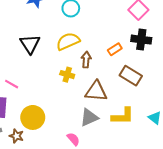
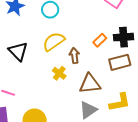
black cross: (141, 40) -> (124, 37), moved
yellow cross: (67, 75) -> (59, 73), turned 32
brown rectangle: (131, 76) -> (120, 62), turned -35

